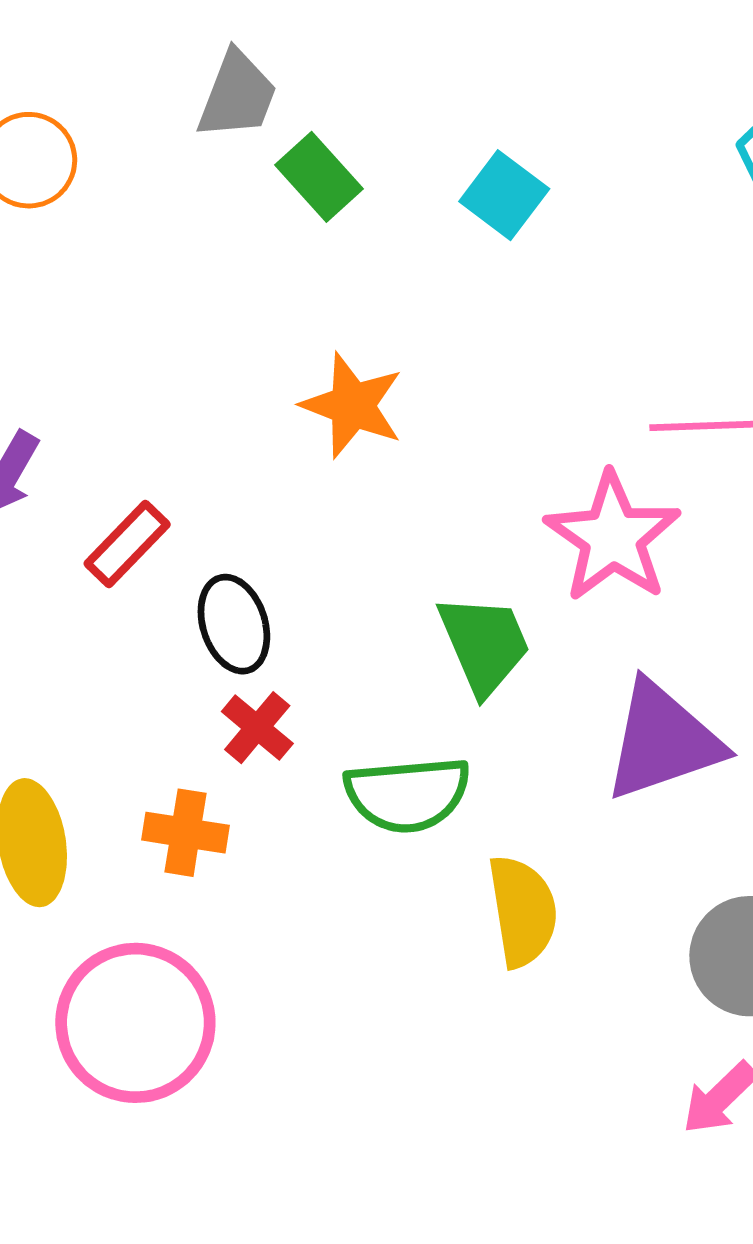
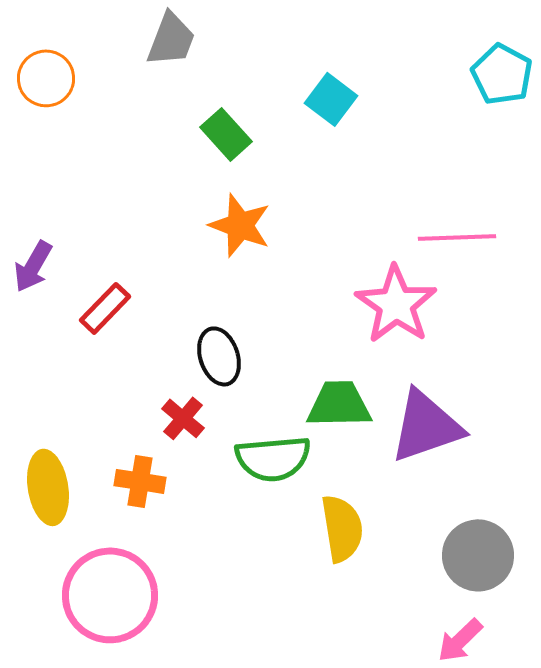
green rectangle: (319, 177) -> (226, 134), moved
black ellipse: (234, 624) -> (219, 356), moved
green trapezoid: (484, 644) -> (339, 404), moved, turned -68

